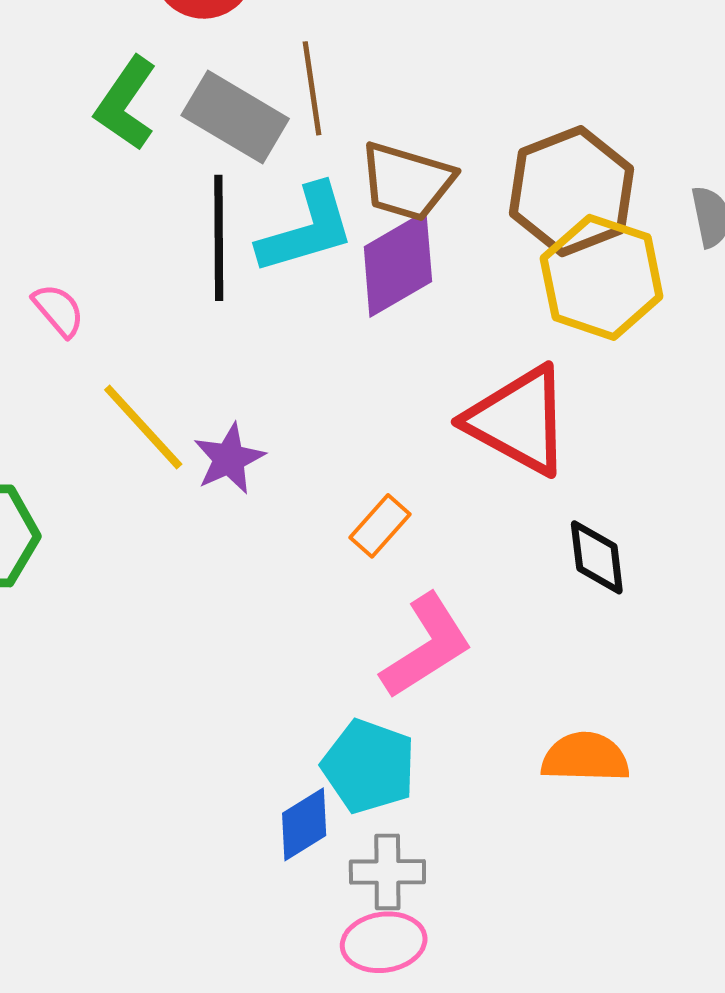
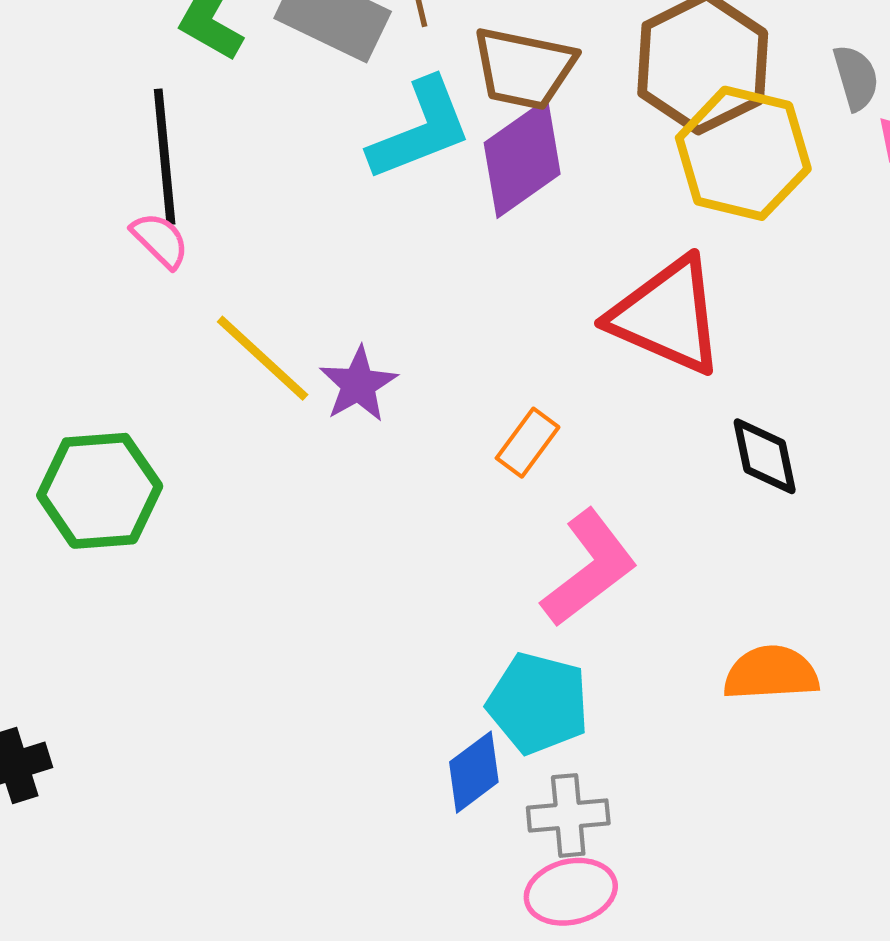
black line: (219, 238) -> (165, 157), moved

